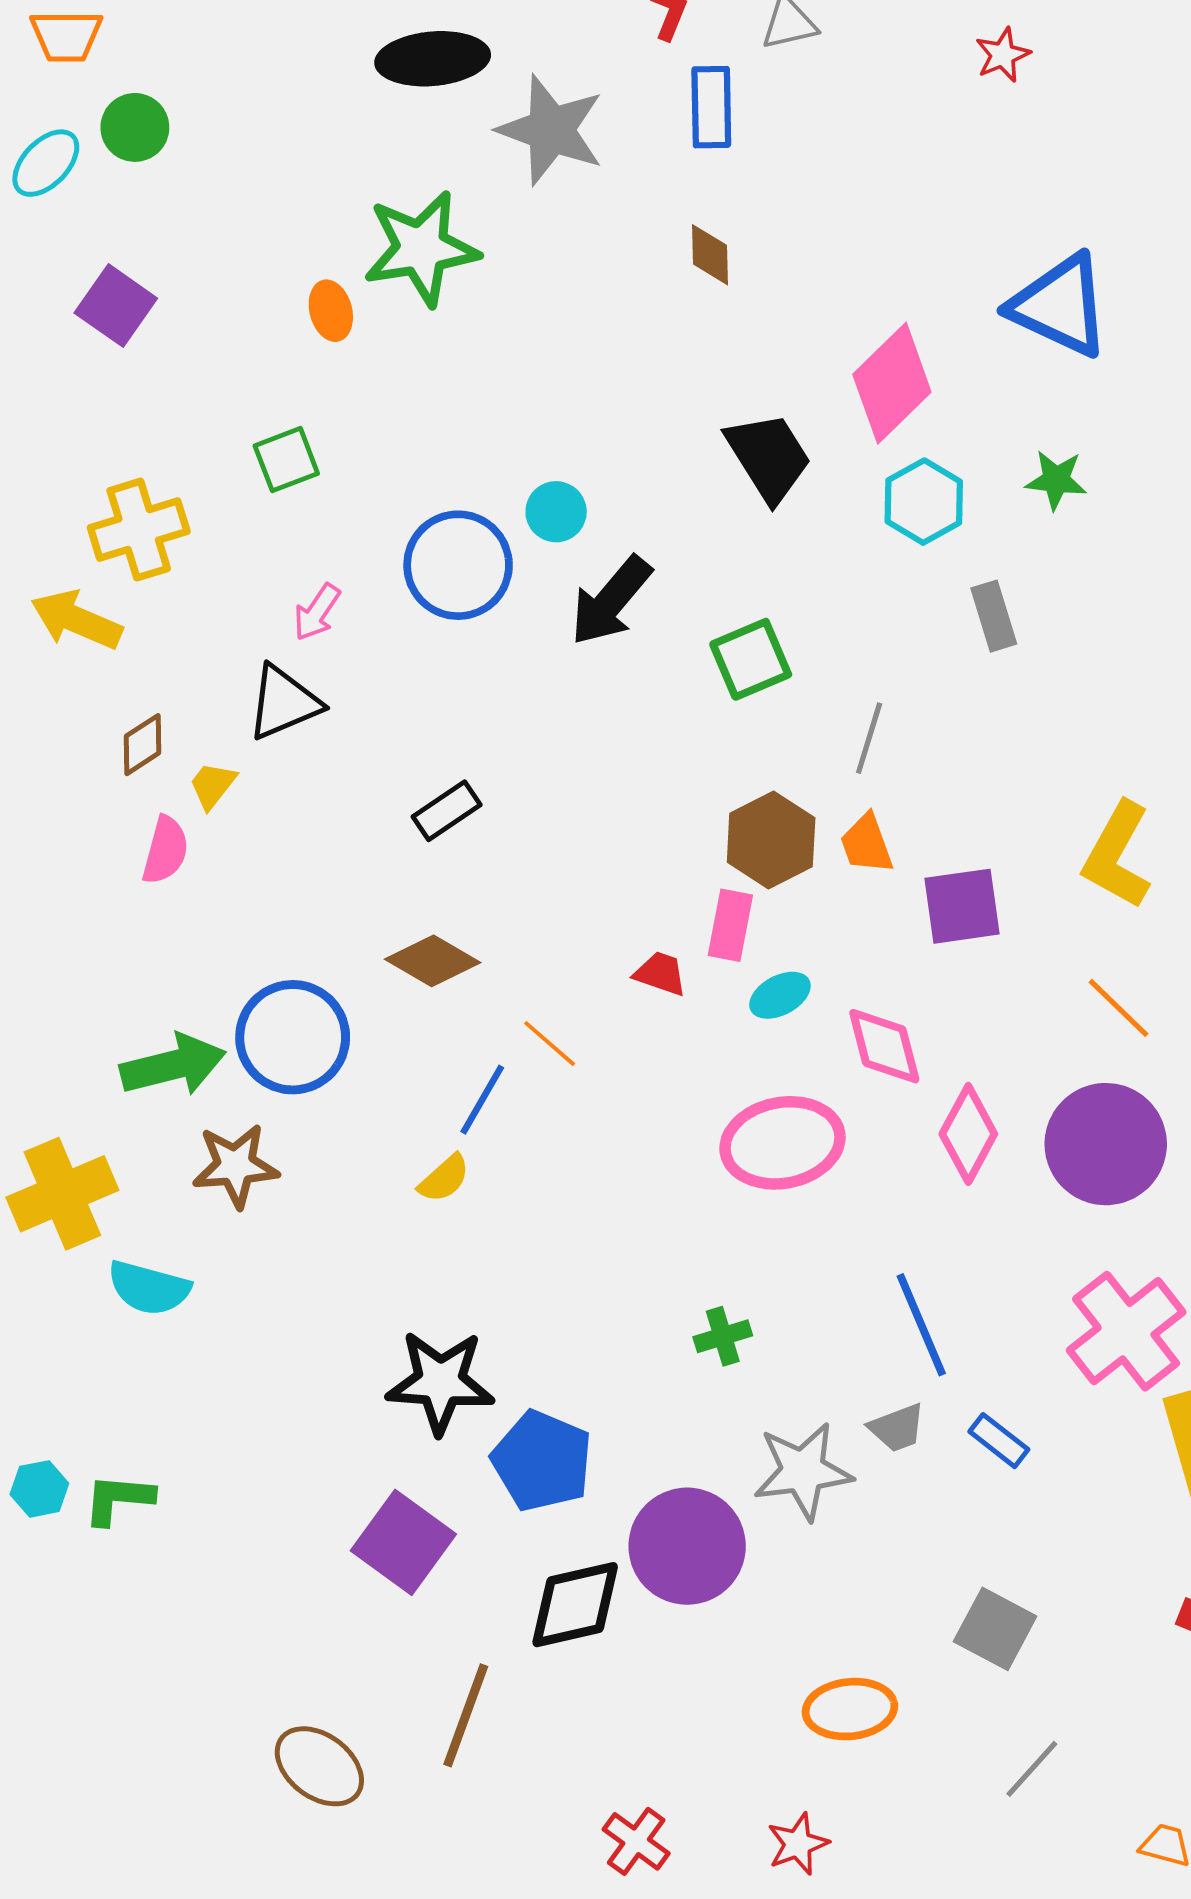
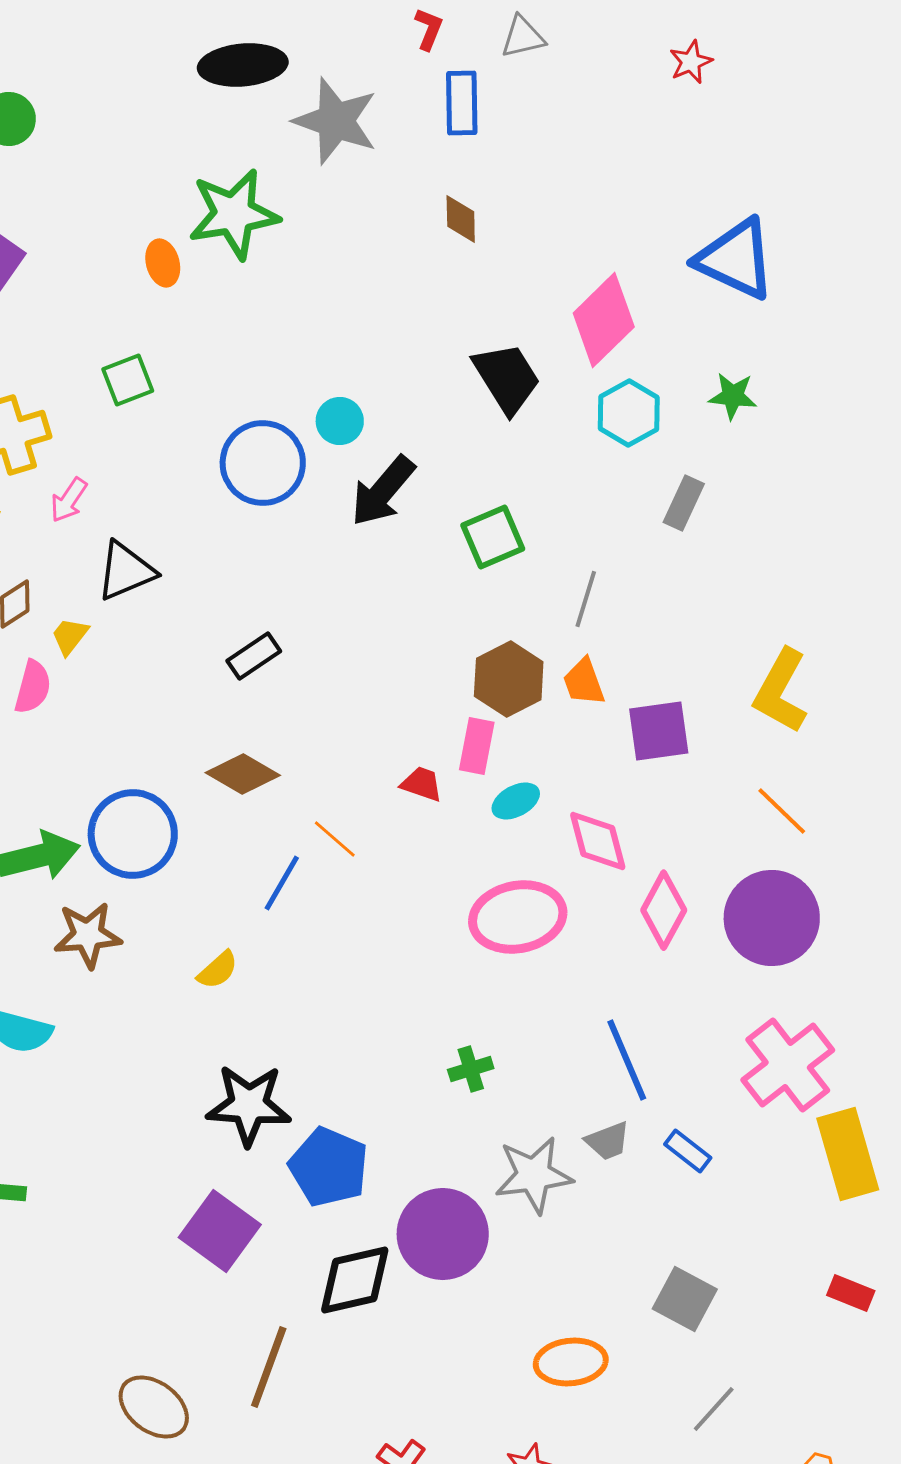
pink arrow: (317, 612) -> (69, 500), moved
gray rectangle: (994, 616) -> (684, 503), turned 42
yellow semicircle: (444, 1178) -> (218, 970), moved

